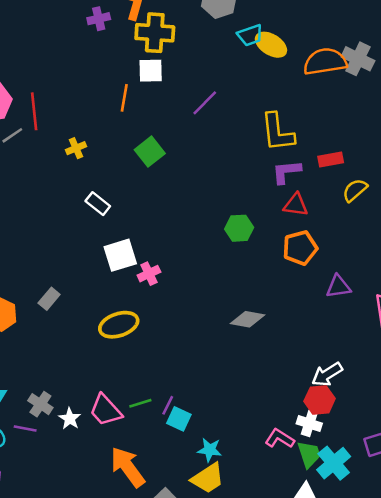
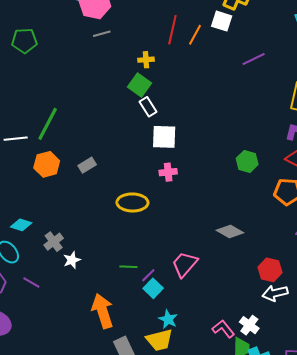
red line: (34, 111) -> (172, 30), moved
green square: (150, 152) -> (140, 85), moved, turned -35
white square: (120, 255) -> (164, 137), moved
red hexagon: (320, 400) -> (270, 270), moved
pink trapezoid: (106, 410) -> (185, 264), moved, turned 64
purple line: (25, 428) -> (31, 282), moved

